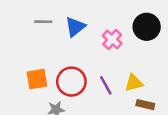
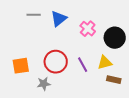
black circle: (147, 27) -> (115, 38), moved
orange square: (37, 79) -> (21, 66), moved

